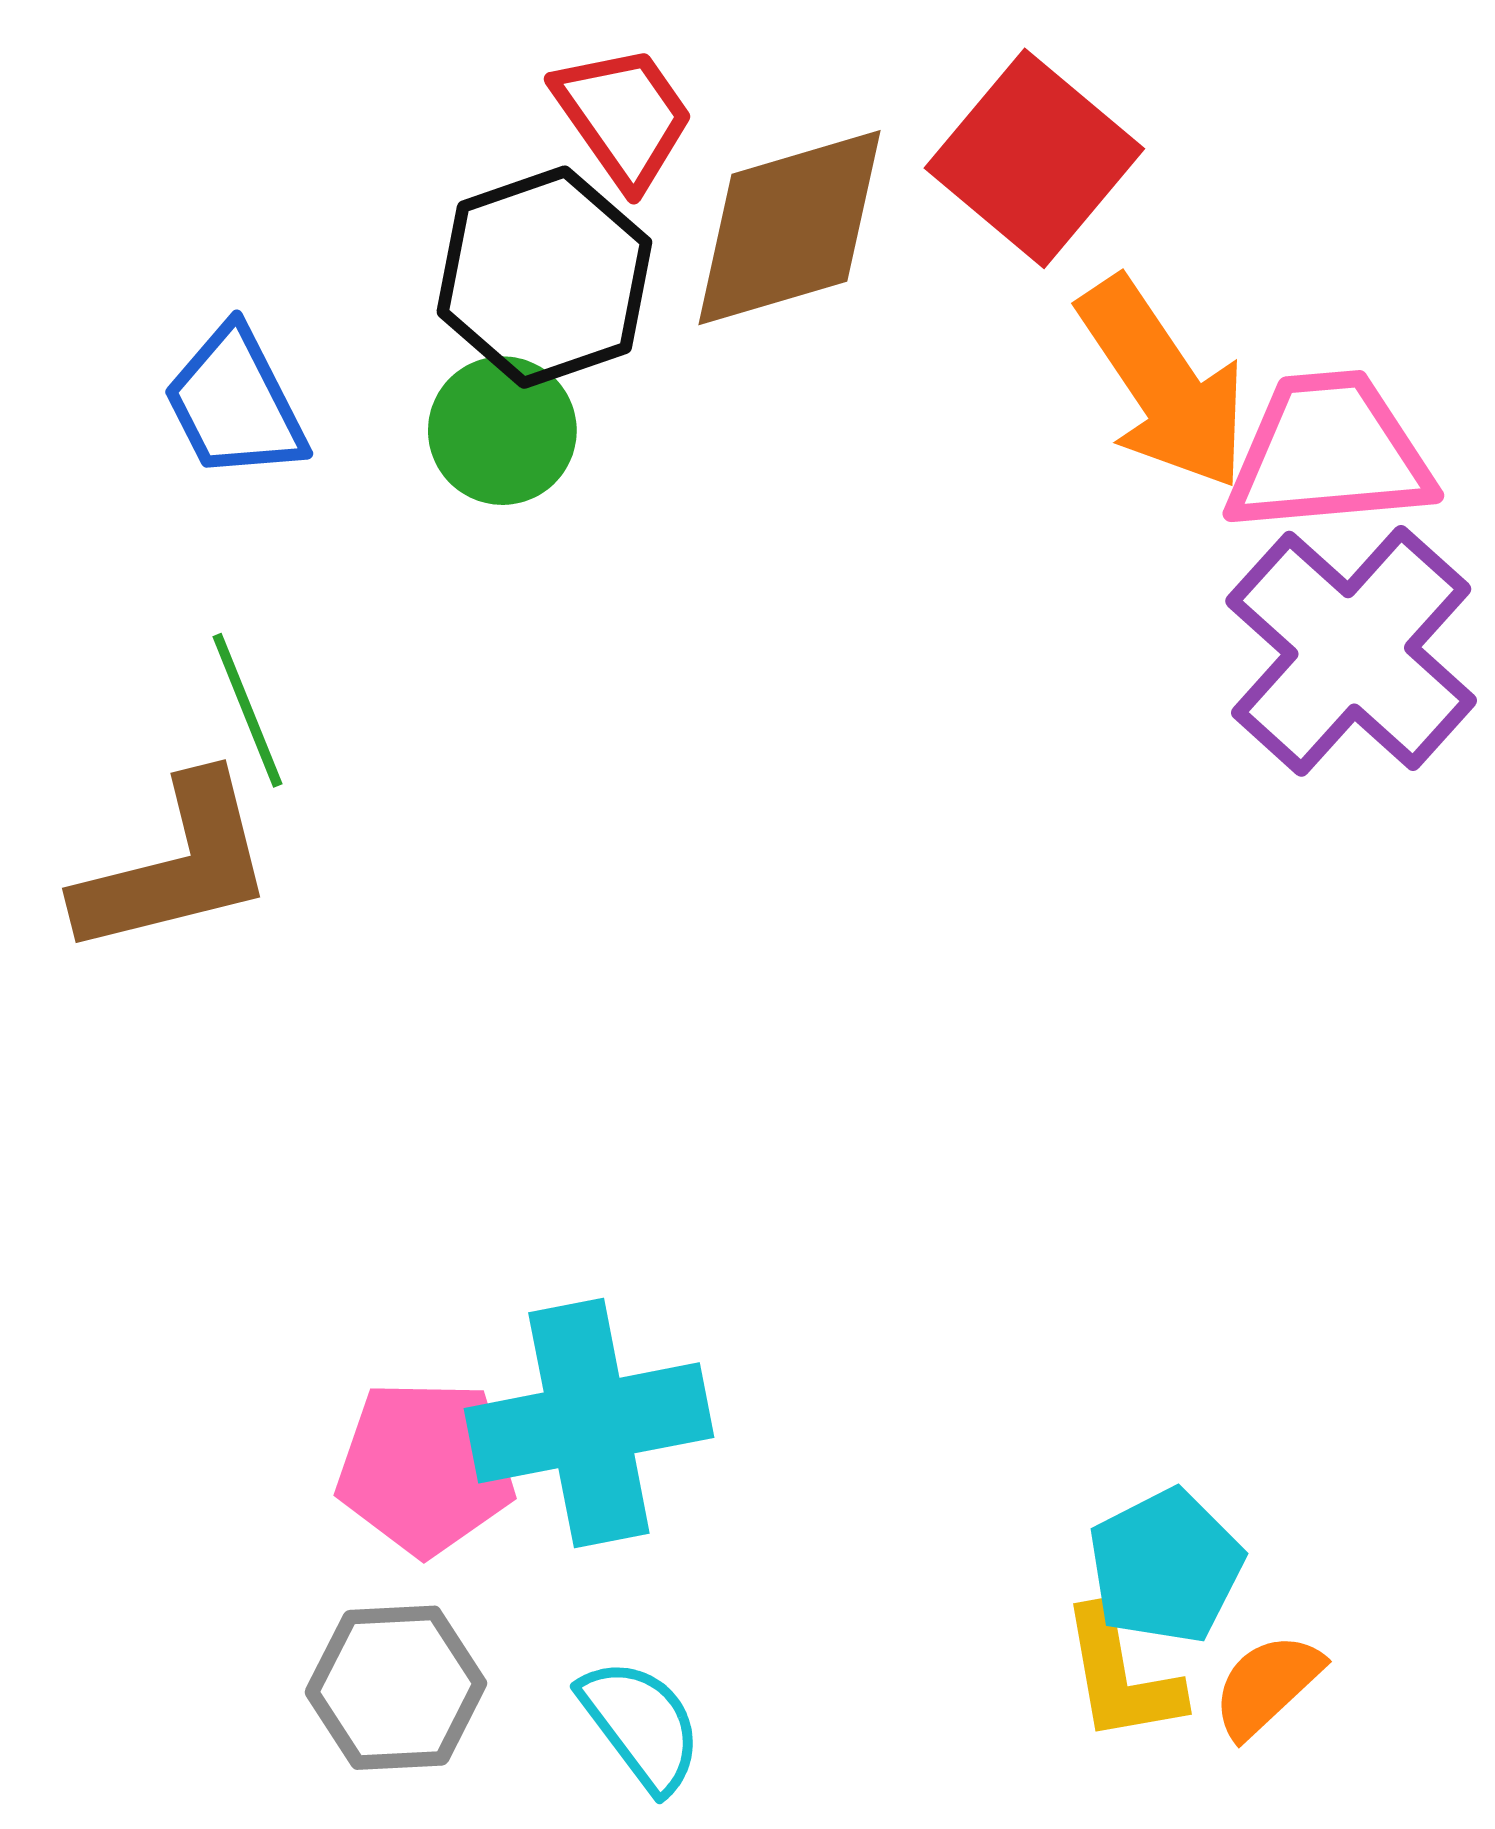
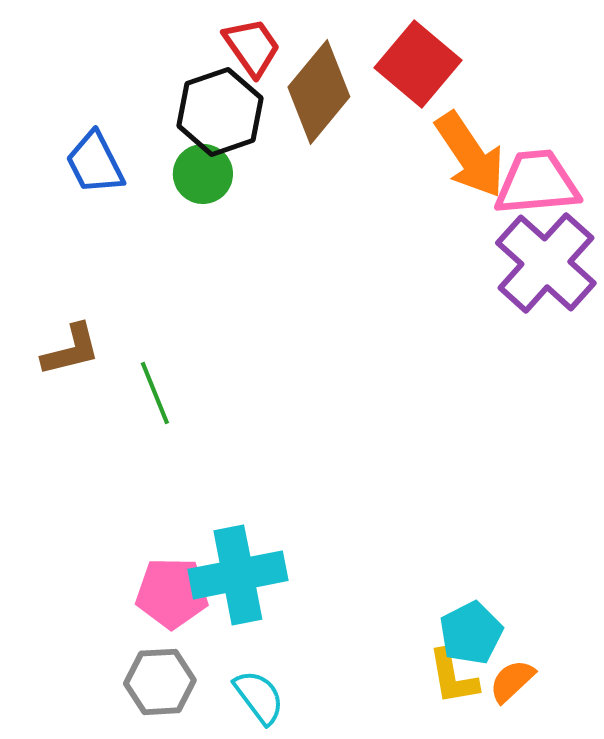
brown diamond: (789, 228) -> (319, 92), turned -34
green line: (247, 710) -> (155, 393), moved
brown L-shape: (176, 866) -> (71, 350), size x0.7

